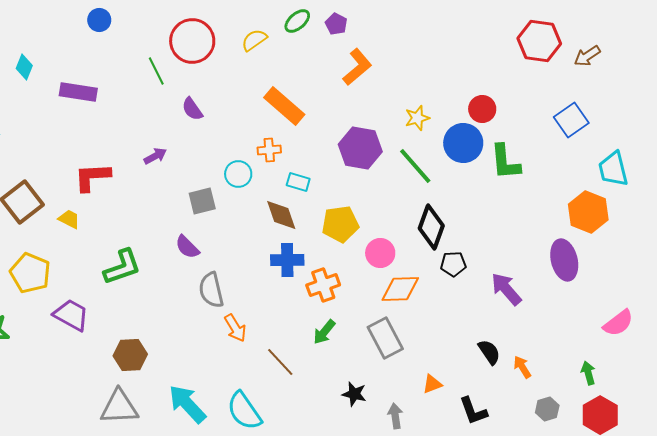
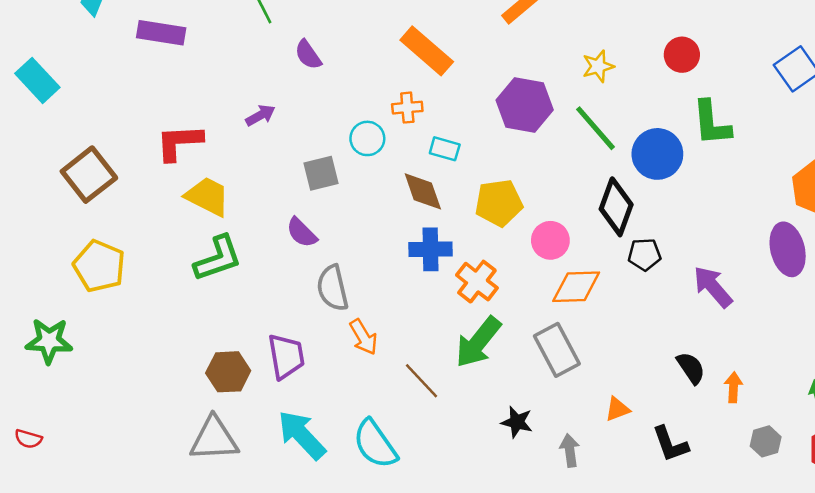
blue circle: (463, 143) -> (657, 154), moved
yellow trapezoid: (69, 219) -> (208, 196), moved, size x1.6
orange cross: (323, 285) -> (477, 282), turned -32
purple trapezoid: (71, 315) -> (286, 356), moved, turned 51
green arrow: (324, 332) -> (478, 342), size x1.6
orange arrow: (522, 367) -> (733, 387), turned 35

